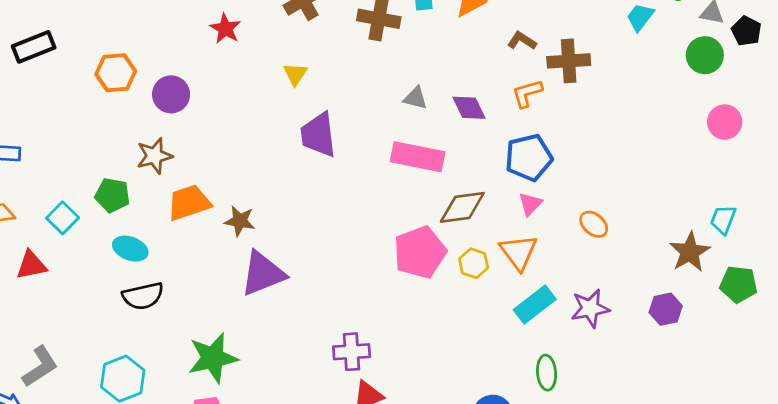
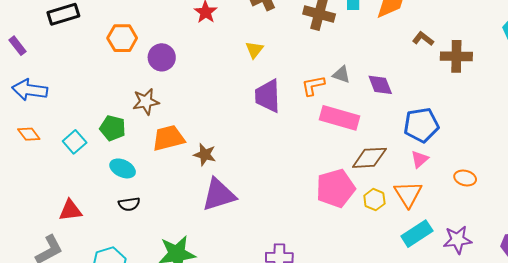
orange L-shape: (527, 93) -> (313, 86), moved
orange ellipse: (594, 224) -> (465, 178), turned -30
red triangle: (31, 265) -> (70, 210), moved
black semicircle: (143, 296) -> (129, 204), size x0.7

